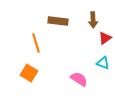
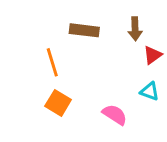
orange square: (29, 73) -> (58, 103), moved

